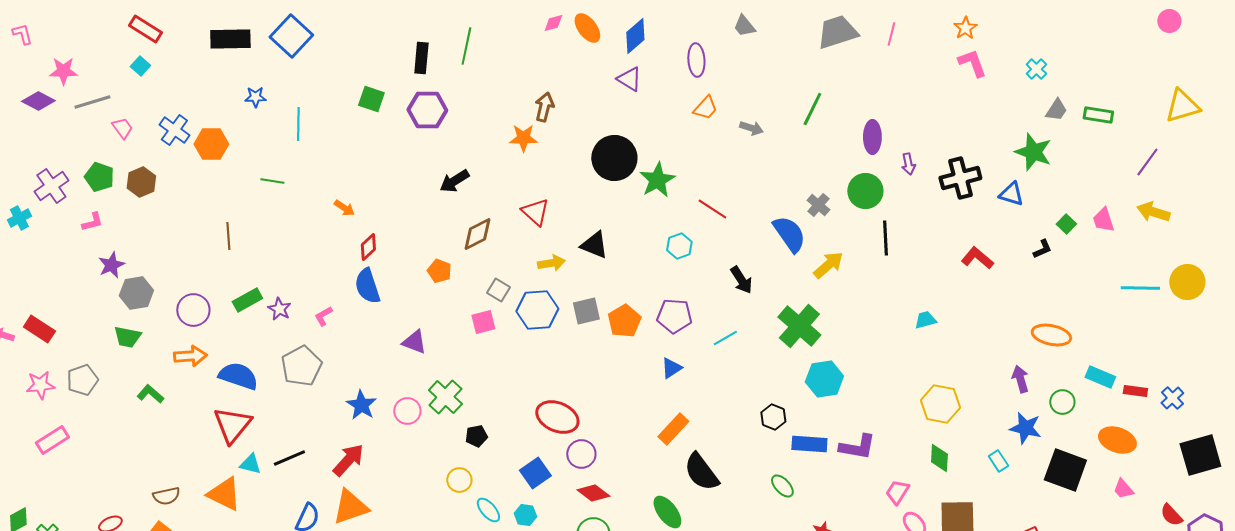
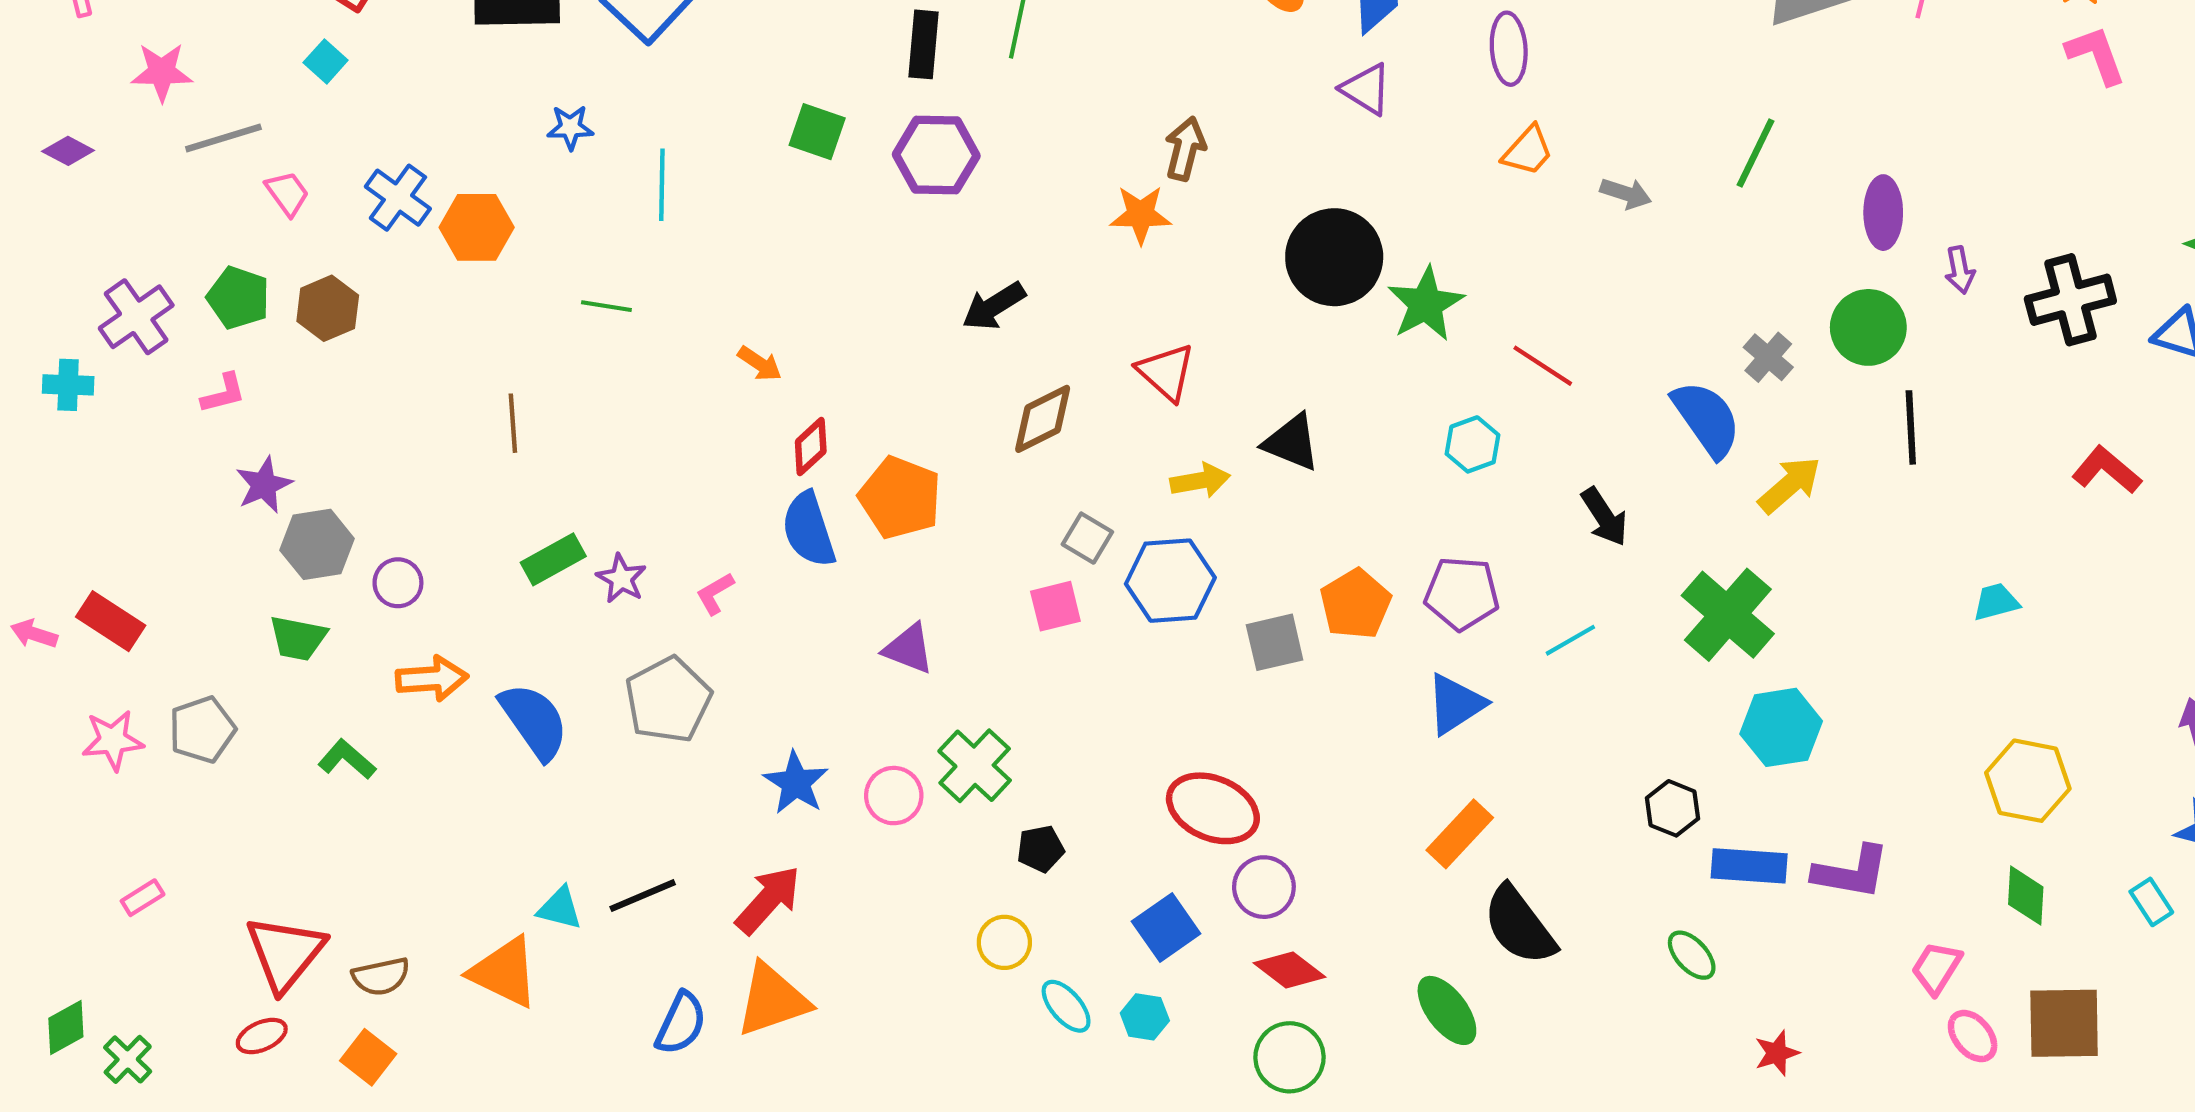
purple diamond: (38, 101) -> (68, 151), moved, size x0.7
cyan cross: (19, 218) -> (68, 385), turned 30
orange pentagon: (439, 271) -> (900, 498), moved, size x1.6
purple circle: (193, 310) -> (398, 583), moved, size x0.7
gray square: (586, 311) -> (1275, 642), moved
blue triangle: (671, 368) -> (1455, 704), size x1.4
blue semicircle: (238, 376) -> (534, 721), turned 36
red triangle: (232, 425) -> (285, 953), moved
pink rectangle: (52, 440) -> (143, 898), moved, size x0.6

